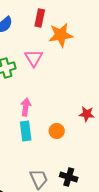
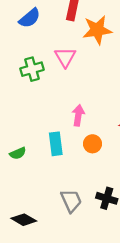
pink arrow: (26, 107) -> (78, 115), moved

